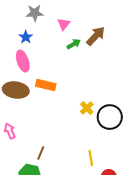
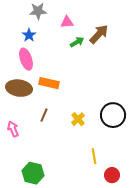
pink triangle: (64, 24) -> (67, 22), turned 48
yellow cross: (87, 108) -> (78, 119), moved
brown line: (41, 153) -> (44, 115), moved

